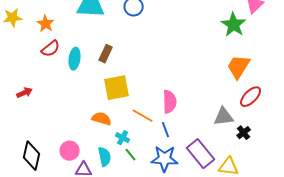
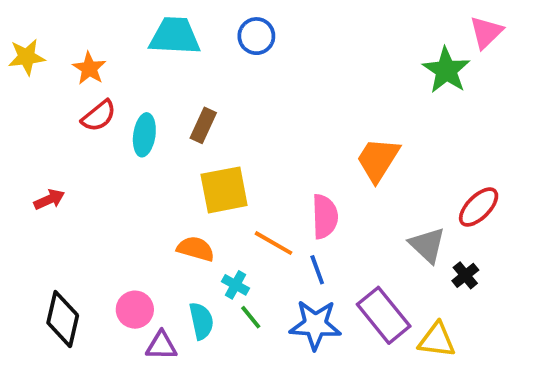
orange trapezoid: (239, 67) -> (378, 160), moved
gray triangle: (224, 117) -> (427, 245), turned 50

